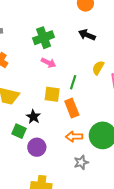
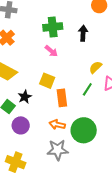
black arrow: (87, 35) -> (83, 33), moved, turned 56
green line: (73, 82) -> (87, 89), moved
gray star: (81, 162) -> (58, 150), size x1.5

